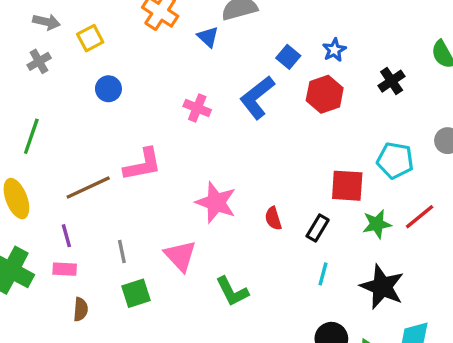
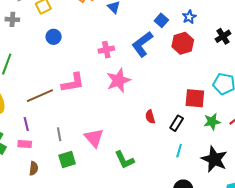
gray cross: (39, 61) -> (12, 19), turned 32
pink cross: (197, 108) -> (106, 50), turned -35
pink star: (216, 202) -> (119, 80), moved, turned 30

